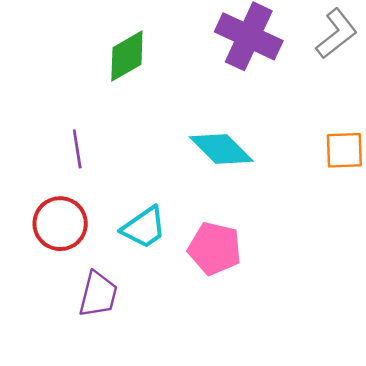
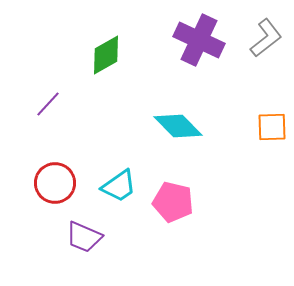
purple line: (77, 149) -> (48, 104), moved, turned 52
purple trapezoid: (98, 294) -> (84, 237), turned 99

